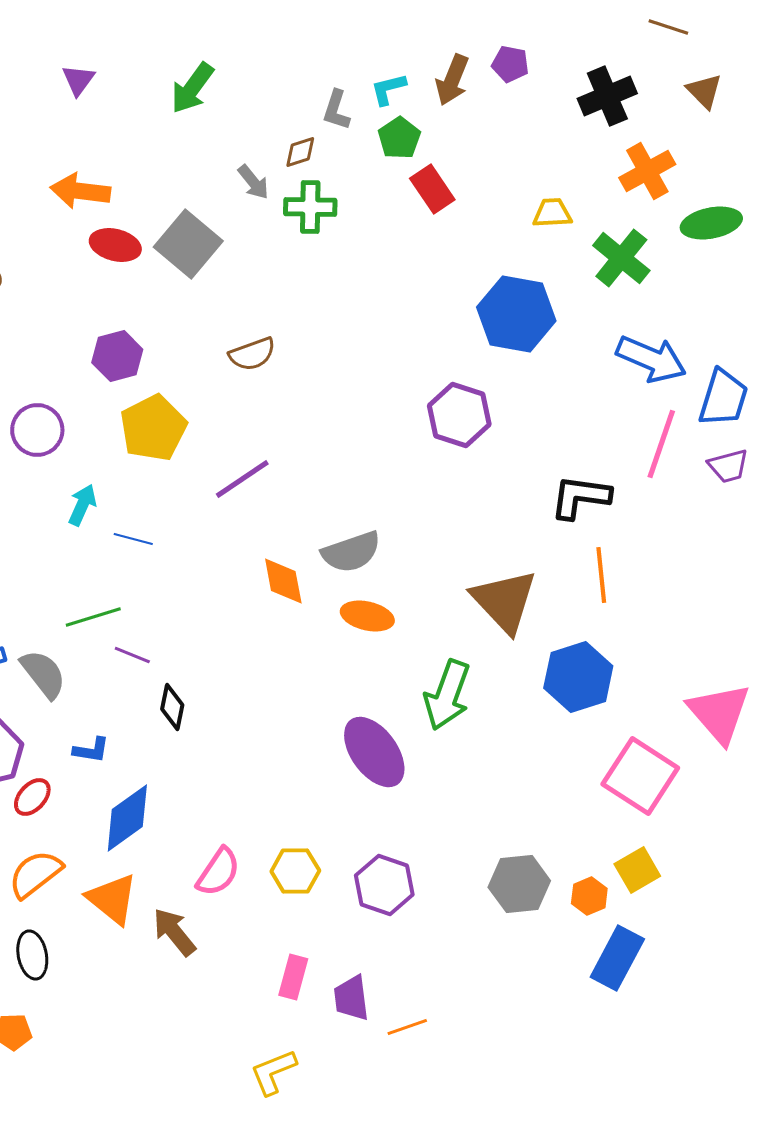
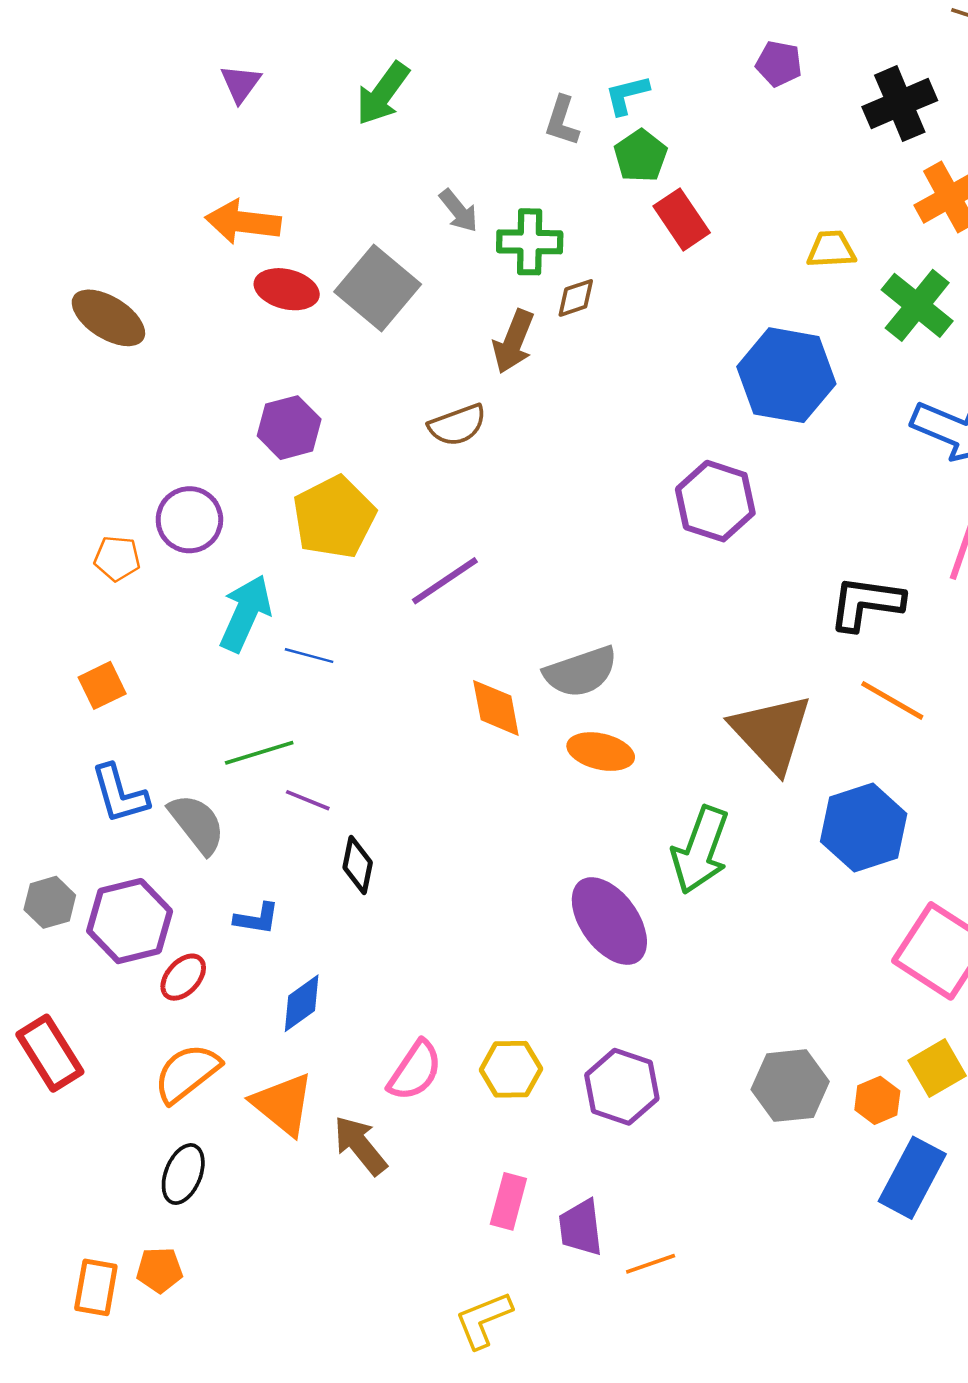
brown arrow: (452, 80) -> (513, 342), moved
brown diamond: (300, 152) -> (576, 298), moved
cyan arrow: (82, 505) -> (246, 613), size x1.5
orange line: (601, 575) -> (892, 700), turned -54
blue diamond: (127, 818) -> (302, 1003), size x0.7
black ellipse: (32, 955) -> (183, 1174), turned 33

